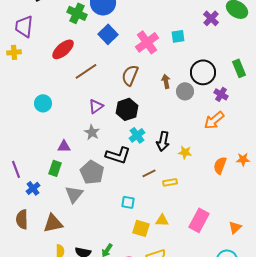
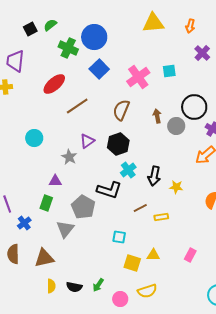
gray star: (92, 132) -> (69, 157), moved
pink rectangle: (199, 220) -> (190, 255), size x0.6

